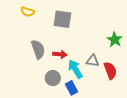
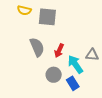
gray square: (62, 19) -> (47, 17), moved
red arrow: (60, 54) -> (59, 51), turned 112

